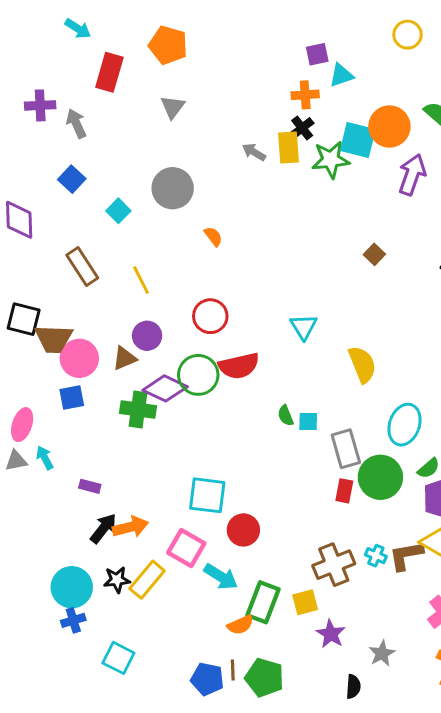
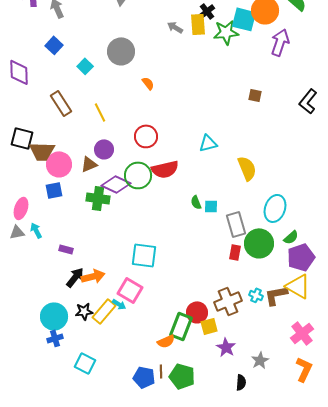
brown square: (374, 254) -> (255, 95), turned -32
cyan triangle: (304, 327) -> (208, 143), turned 48
red circle: (243, 530) -> (197, 312), moved
cyan arrow: (221, 577) -> (119, 304), moved, size x0.6

